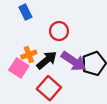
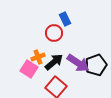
blue rectangle: (25, 12) -> (65, 19), moved
red circle: (59, 31) -> (54, 33), moved

